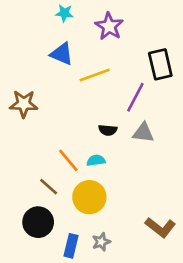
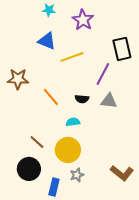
orange line: (68, 160) -> (51, 97), moved
gray star: (101, 242) -> (77, 175), moved

